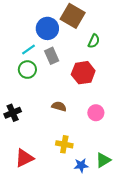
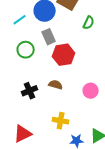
cyan line: (28, 50) -> (20, 20), moved
red hexagon: (83, 73) -> (64, 55), moved
black cross: (13, 113) -> (30, 91), moved

